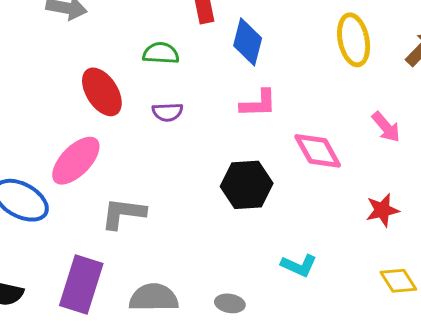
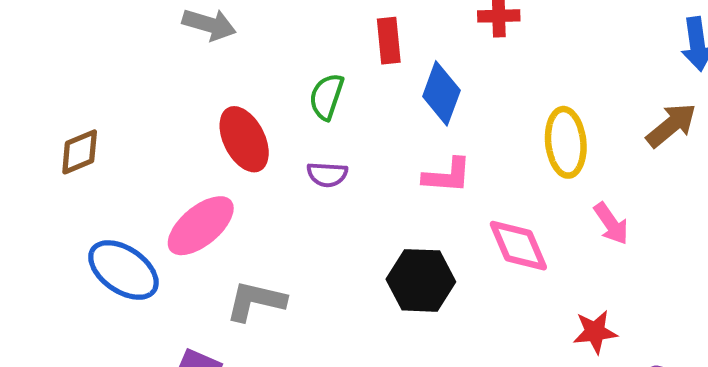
yellow ellipse: (354, 40) -> (566, 142), moved
green semicircle: (161, 53) -> (326, 97), turned -81

